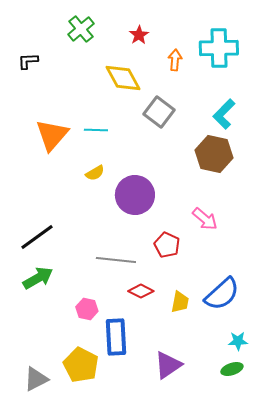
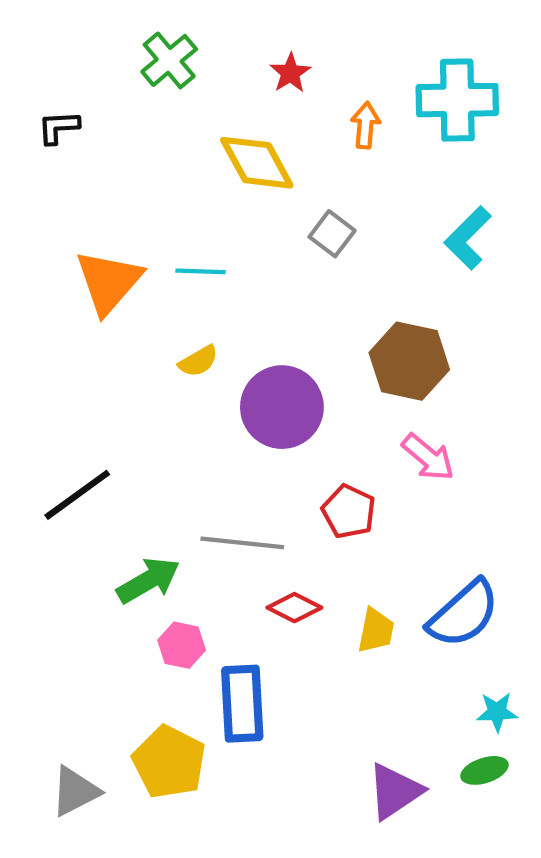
gray square: (159, 112) -> (332, 234), size x0.7
brown hexagon: (214, 154) -> (409, 361), moved
green arrow: (38, 278) -> (148, 580), moved
purple triangle: (168, 365) -> (395, 791), moved

